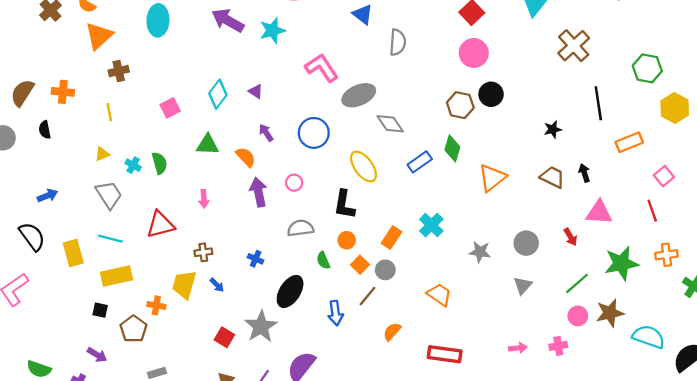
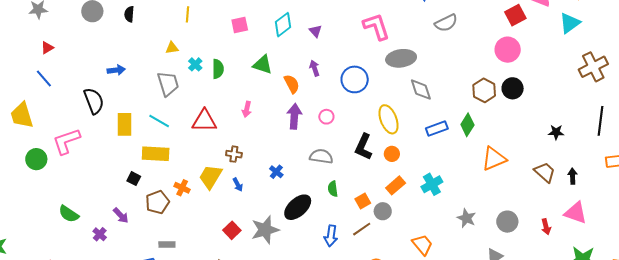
gray semicircle: (398, 42) -> (446, 23), turned 45
orange circle: (347, 240) -> (392, 154), moved

